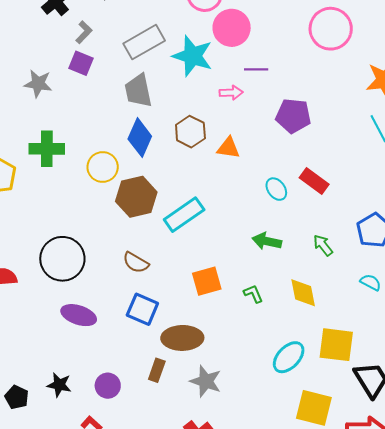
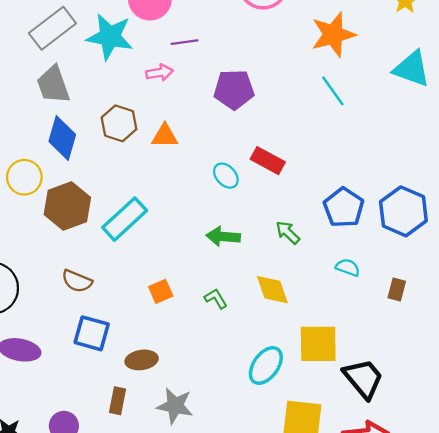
orange square: (207, 281) -> (161, 291), size x0.7
brown ellipse: (182, 338) -> (142, 360), size x0.7

